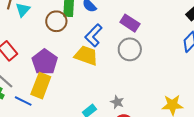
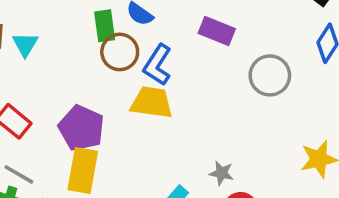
brown circle: (56, 21) -> (120, 52), moved
gray circle: (130, 49) -> (270, 75), moved

